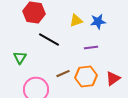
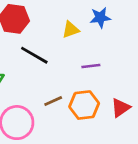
blue star: (98, 22) -> (100, 18), moved

